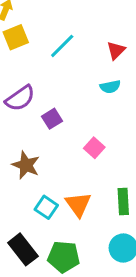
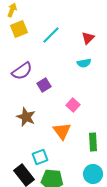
orange triangle: (78, 204) -> (62, 131), moved
cyan square: (46, 207) -> (40, 157), moved, turned 35

